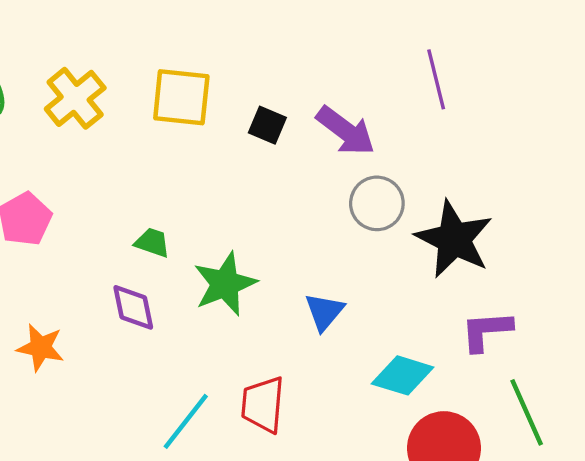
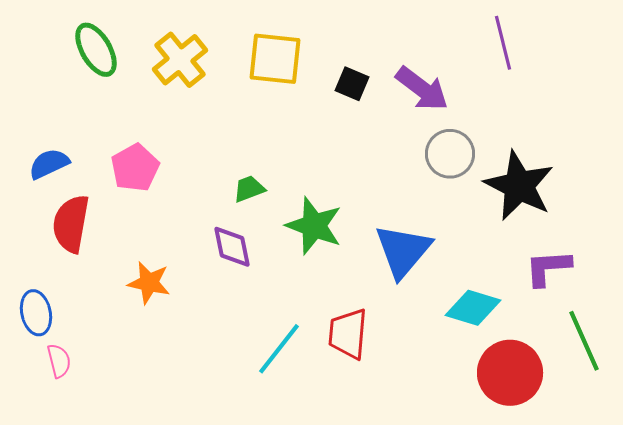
green trapezoid: (152, 243) -> (249, 189), turned -40
green star: (225, 284) -> (314, 226), turned -30
blue triangle: (324, 312) -> (403, 251), size x1.6

